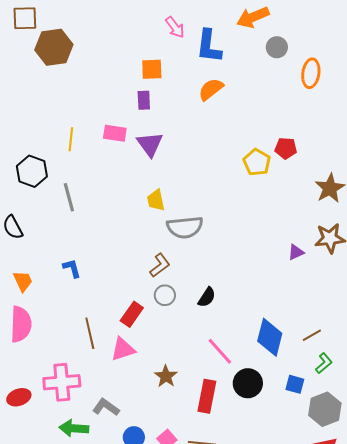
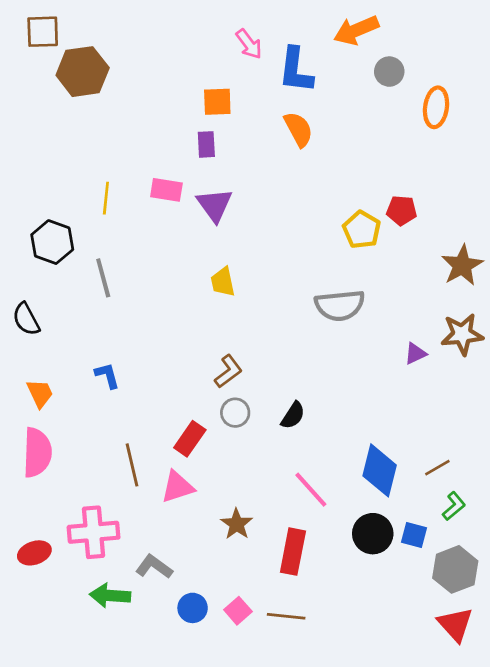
orange semicircle: (211, 89) -> (298, 129), turned 100
gray semicircle: (185, 227) -> (340, 305), moved
black circle: (248, 383) -> (373, 534), moved

